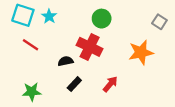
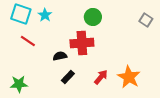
red cross: (90, 47) -> (82, 43), turned -30
orange star: (141, 52) -> (129, 77), moved, turned -30
green star: (32, 92) -> (19, 84), moved

